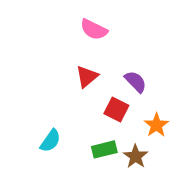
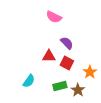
red triangle: (87, 76) -> (49, 56), moved, turned 40
purple semicircle: (136, 82) -> (67, 43), moved

